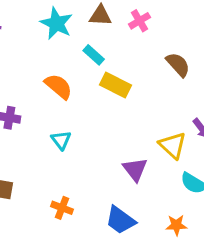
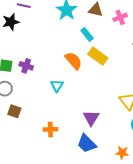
orange semicircle: (58, 86) -> (74, 61), moved
purple triangle: (135, 169) -> (91, 118), moved
orange cross: (62, 208) -> (50, 129), turned -32

